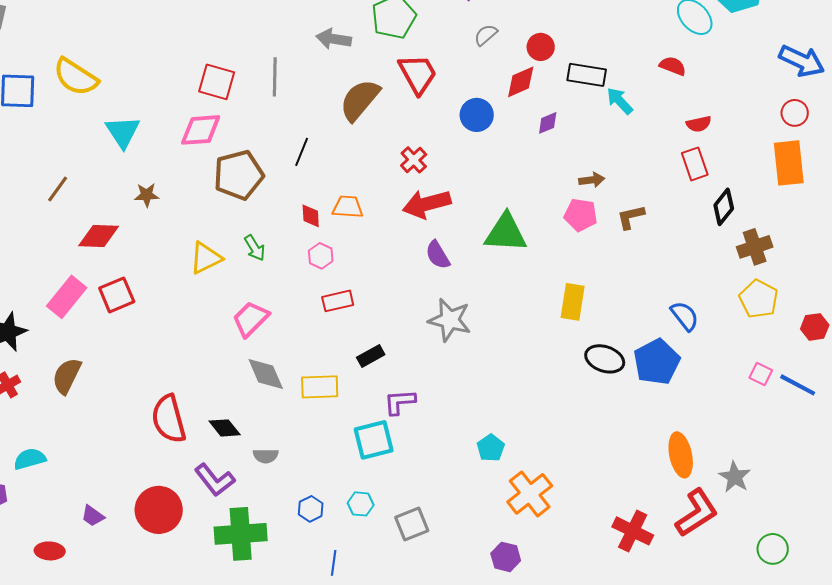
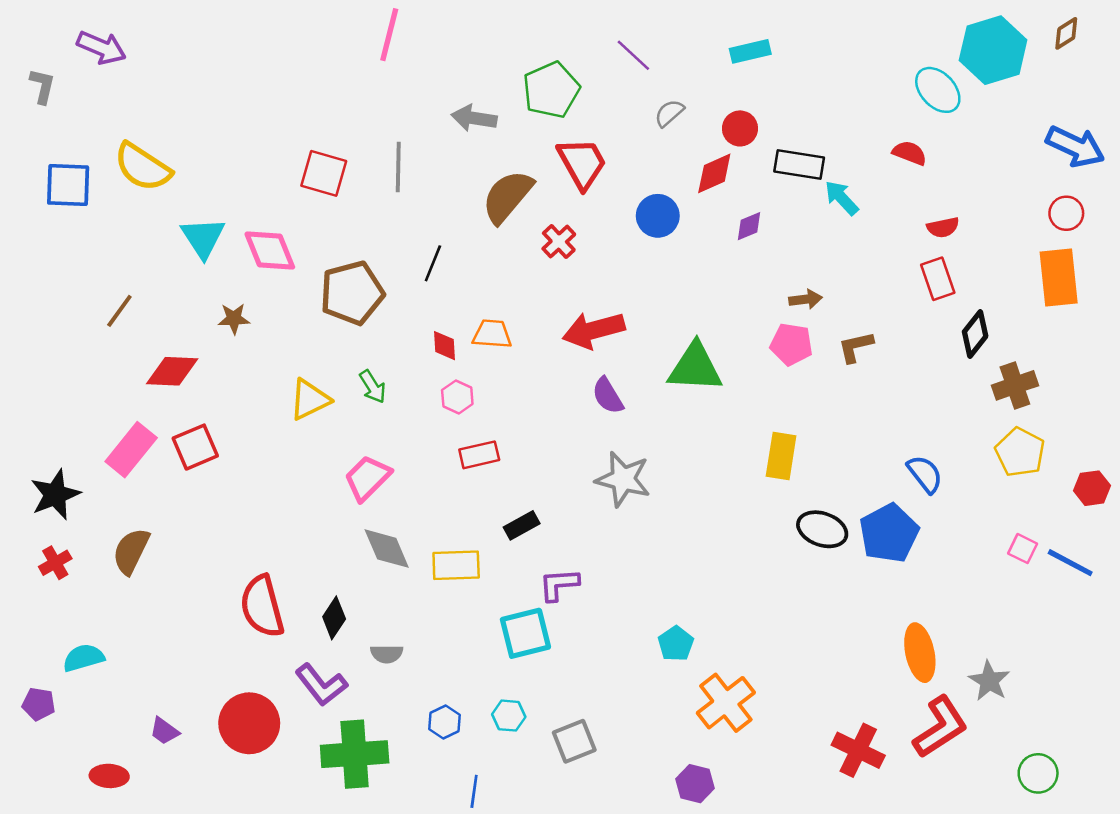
pink diamond: (201, 130) -> (270, 251), moved, turned 72
red cross: (414, 160) -> (559, 242), moved
black diamond: (225, 428) -> (334, 618), turned 72

